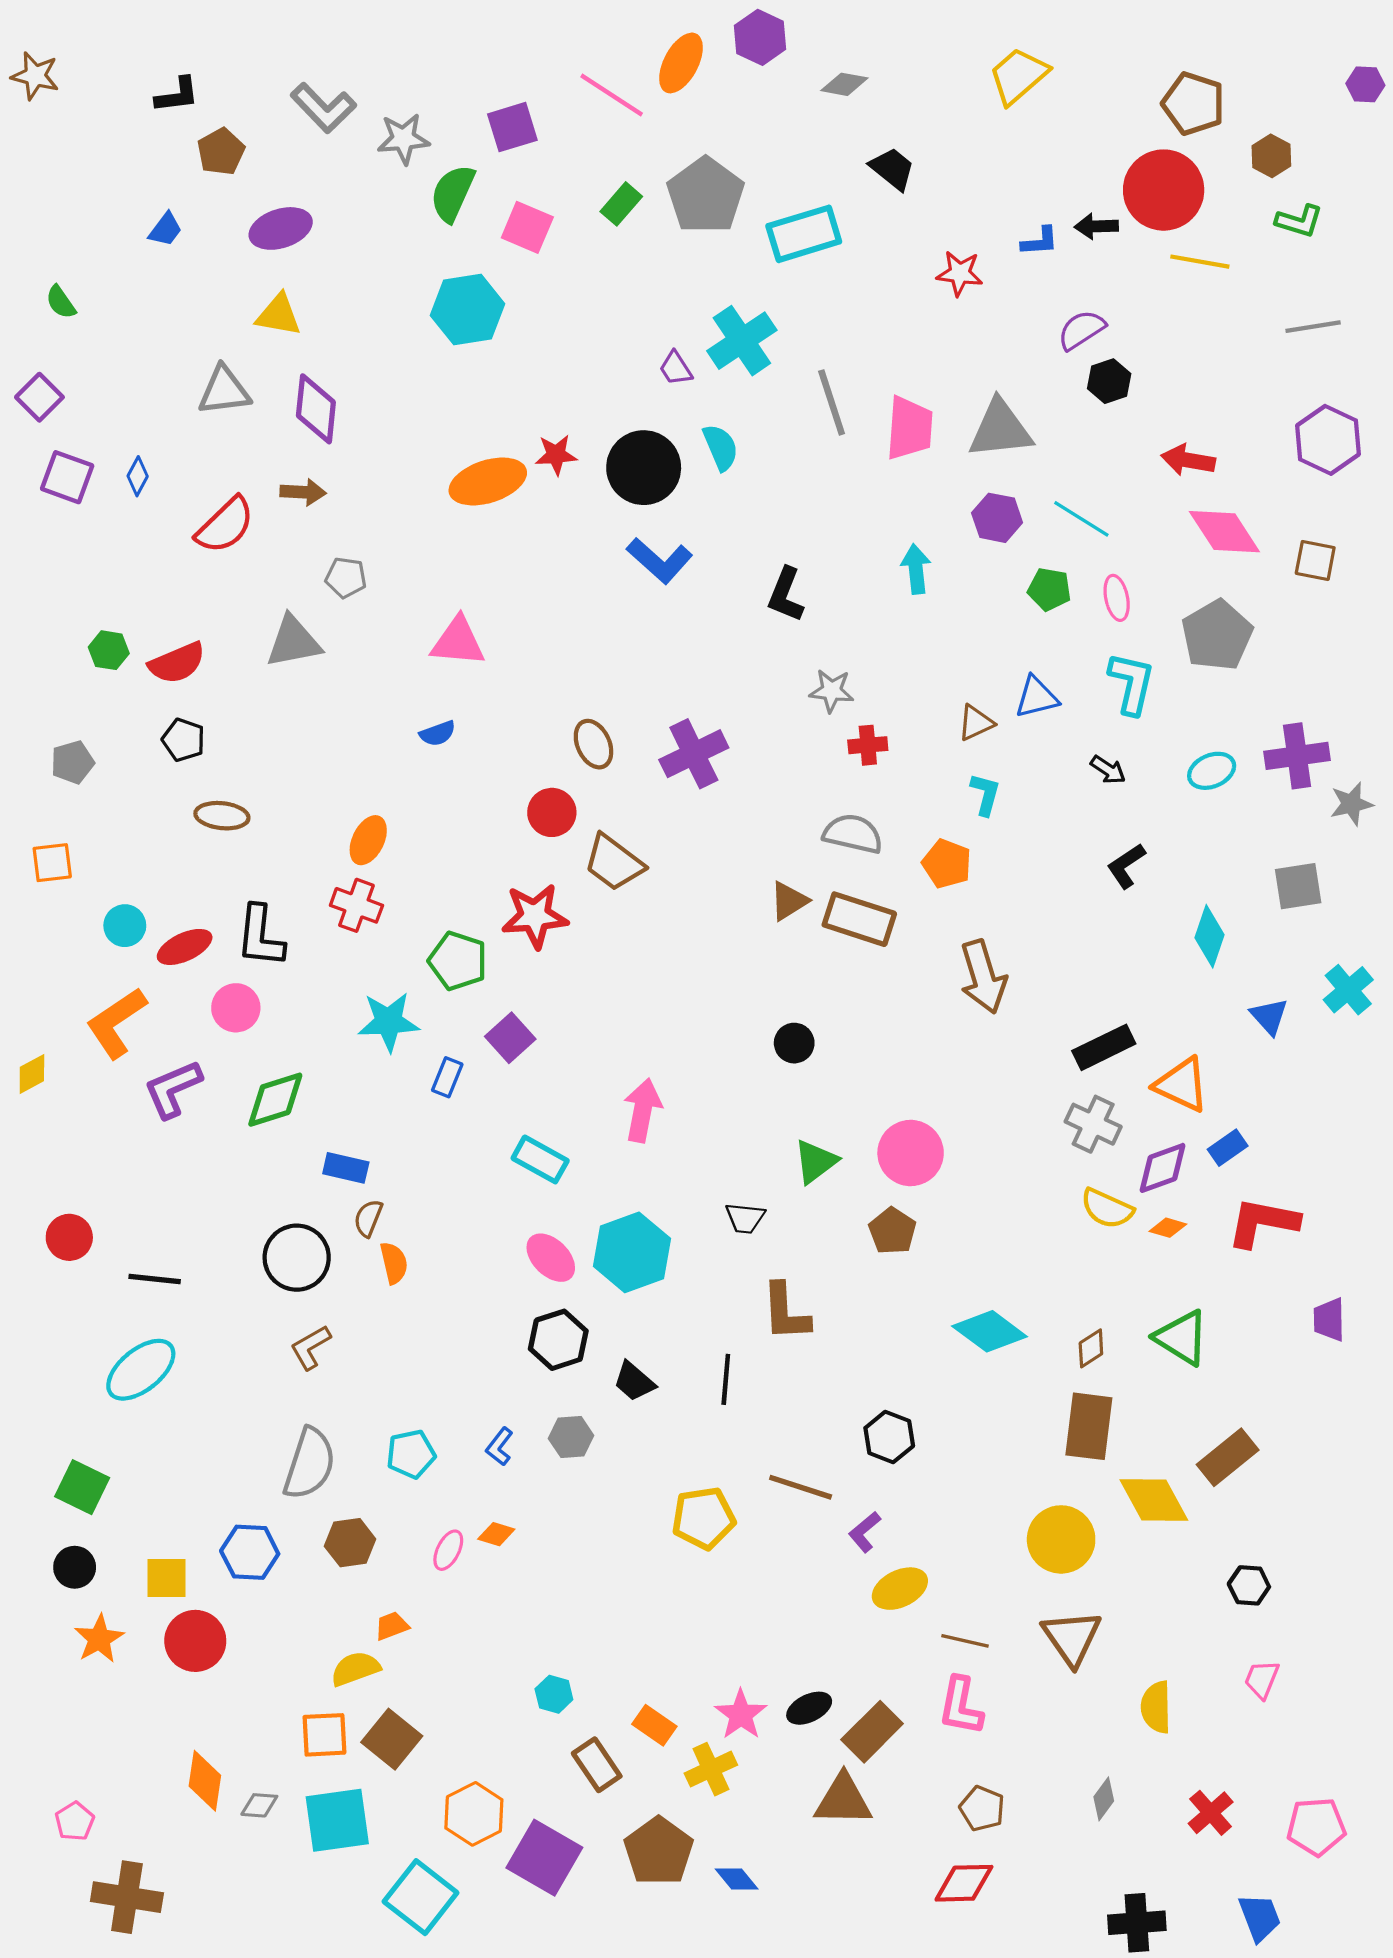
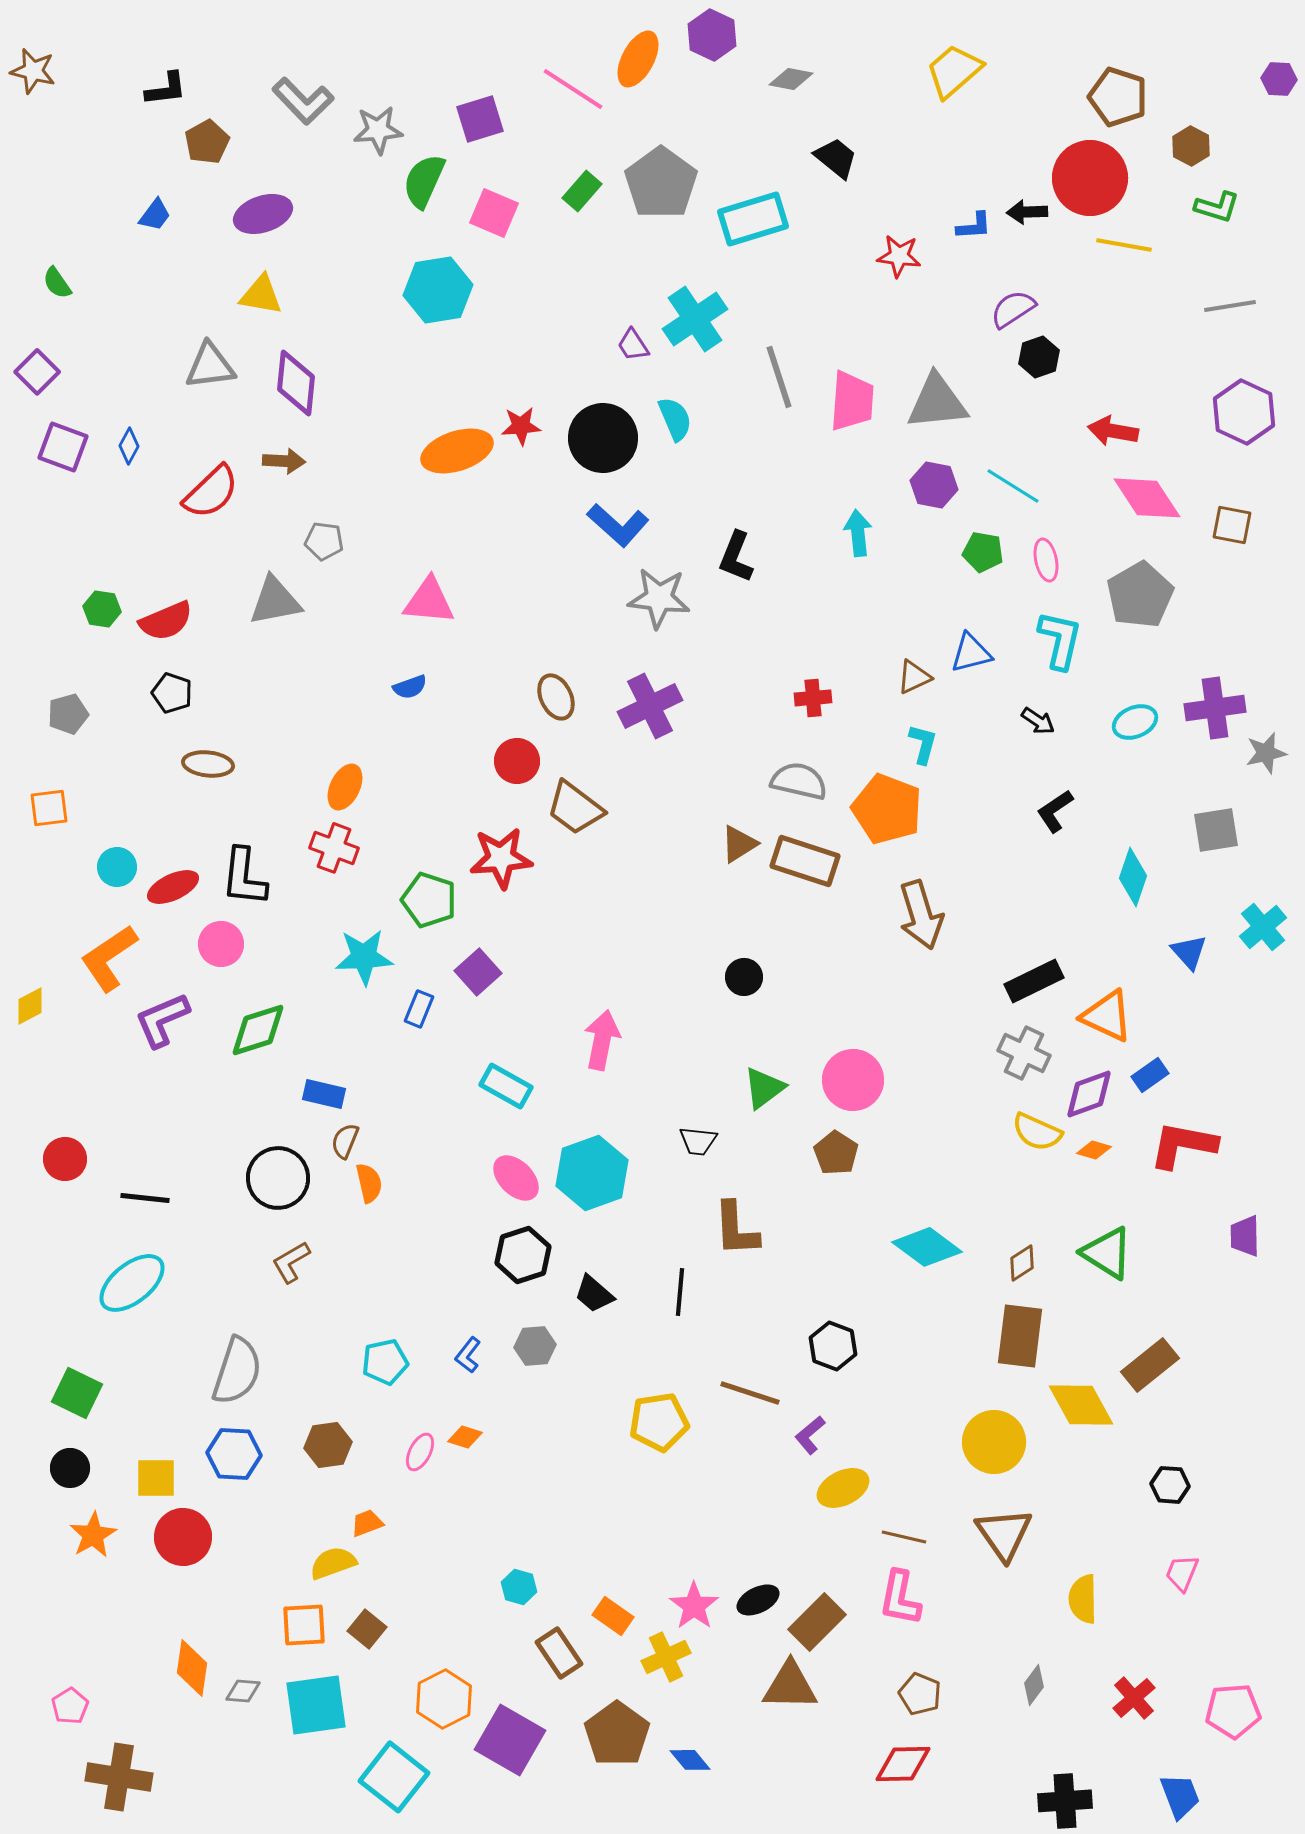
gray star: (832, 691) -> (659, 598), moved, size x1.5
orange pentagon: (947, 864) -> (887, 809), size x1.5
gray semicircle: (309, 1464) -> (237, 1371), moved
brown square: (392, 1739) -> (367, 1629), size x0.7

